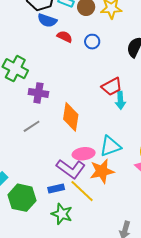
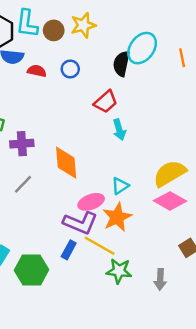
red trapezoid: (112, 87) -> (106, 102), moved
cyan triangle: (110, 146) -> (120, 186), size x0.7
blue rectangle: (56, 188) -> (69, 250), turned -35
green star: (62, 214) -> (119, 271), moved

